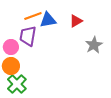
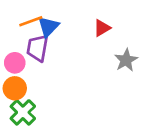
orange line: (33, 16) -> (31, 21), moved
blue triangle: (48, 20) -> (48, 27), moved, turned -36

